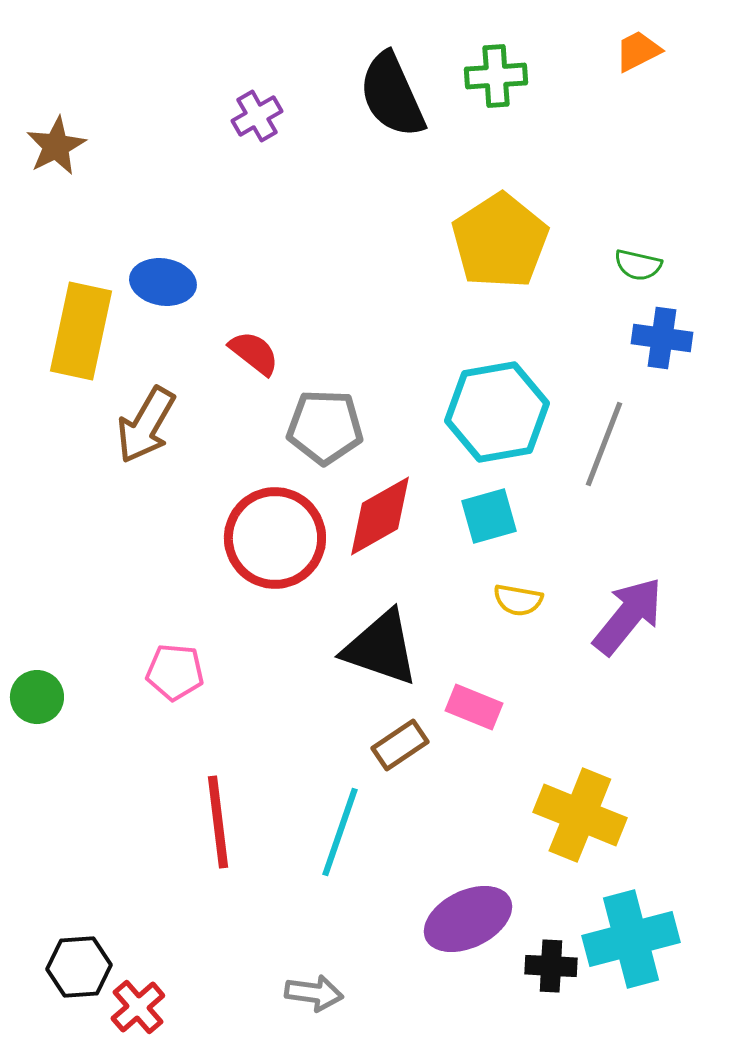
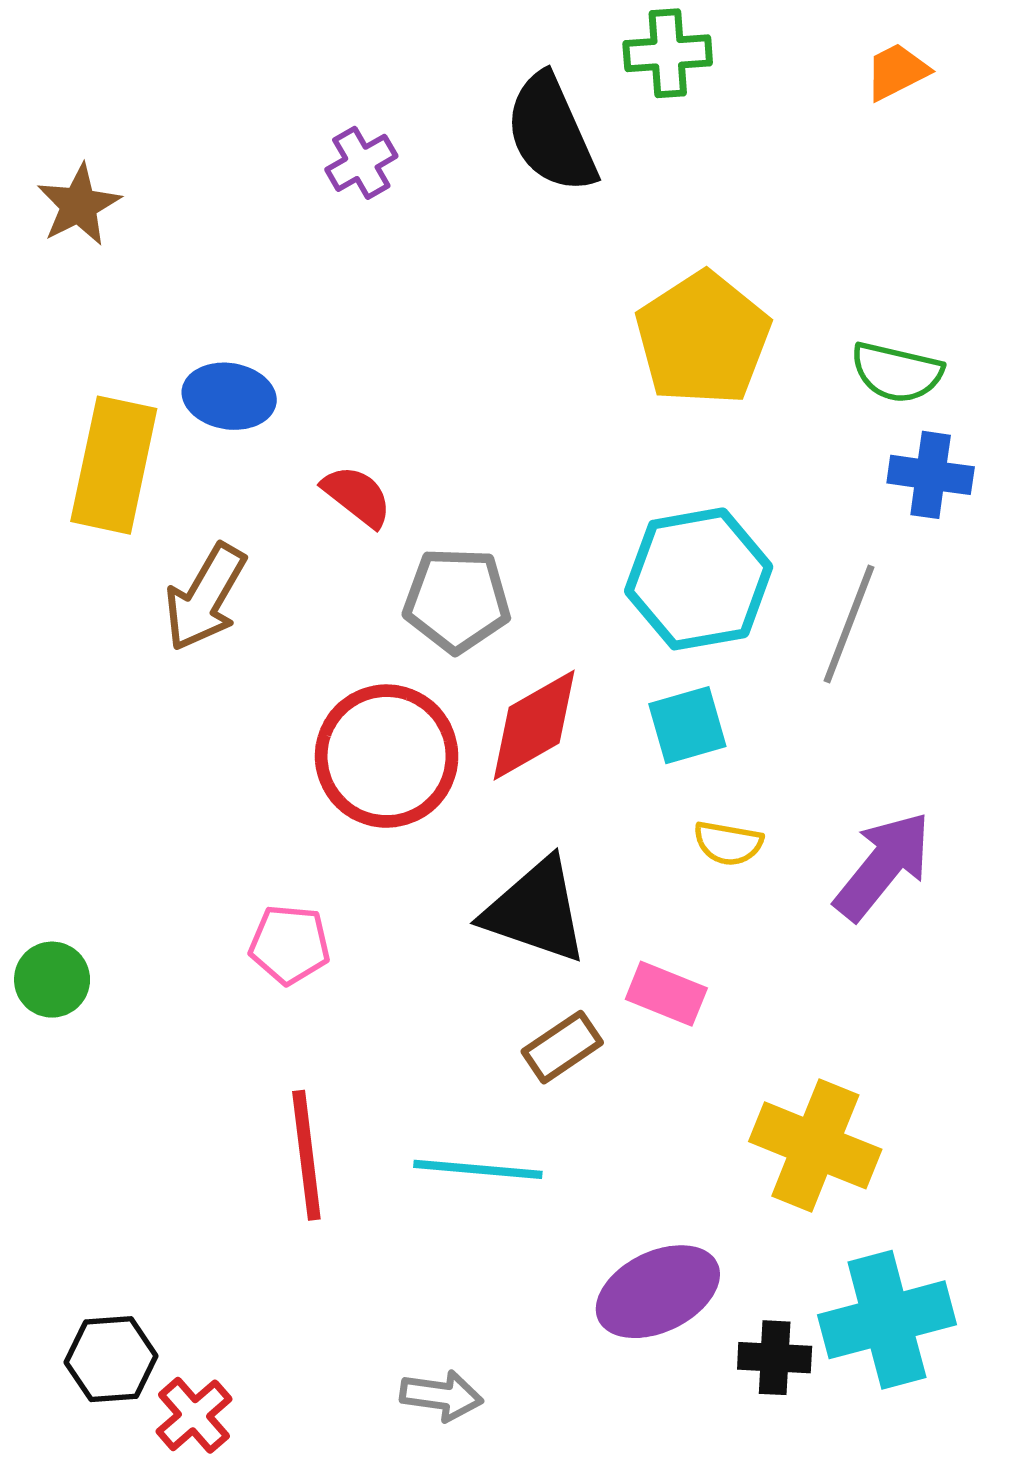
green cross: (496, 76) -> (668, 53), moved
green semicircle: (638, 265) -> (897, 372), size x1.4
pink pentagon: (175, 672) -> (290, 944), moved
cyan line: (340, 832) -> (478, 1169), turned 76

